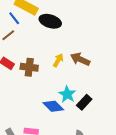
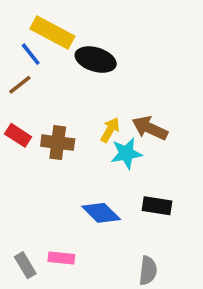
cyan star: (67, 94) -> (126, 153), moved, turned 30
black rectangle: (84, 102) -> (157, 206), turned 56

